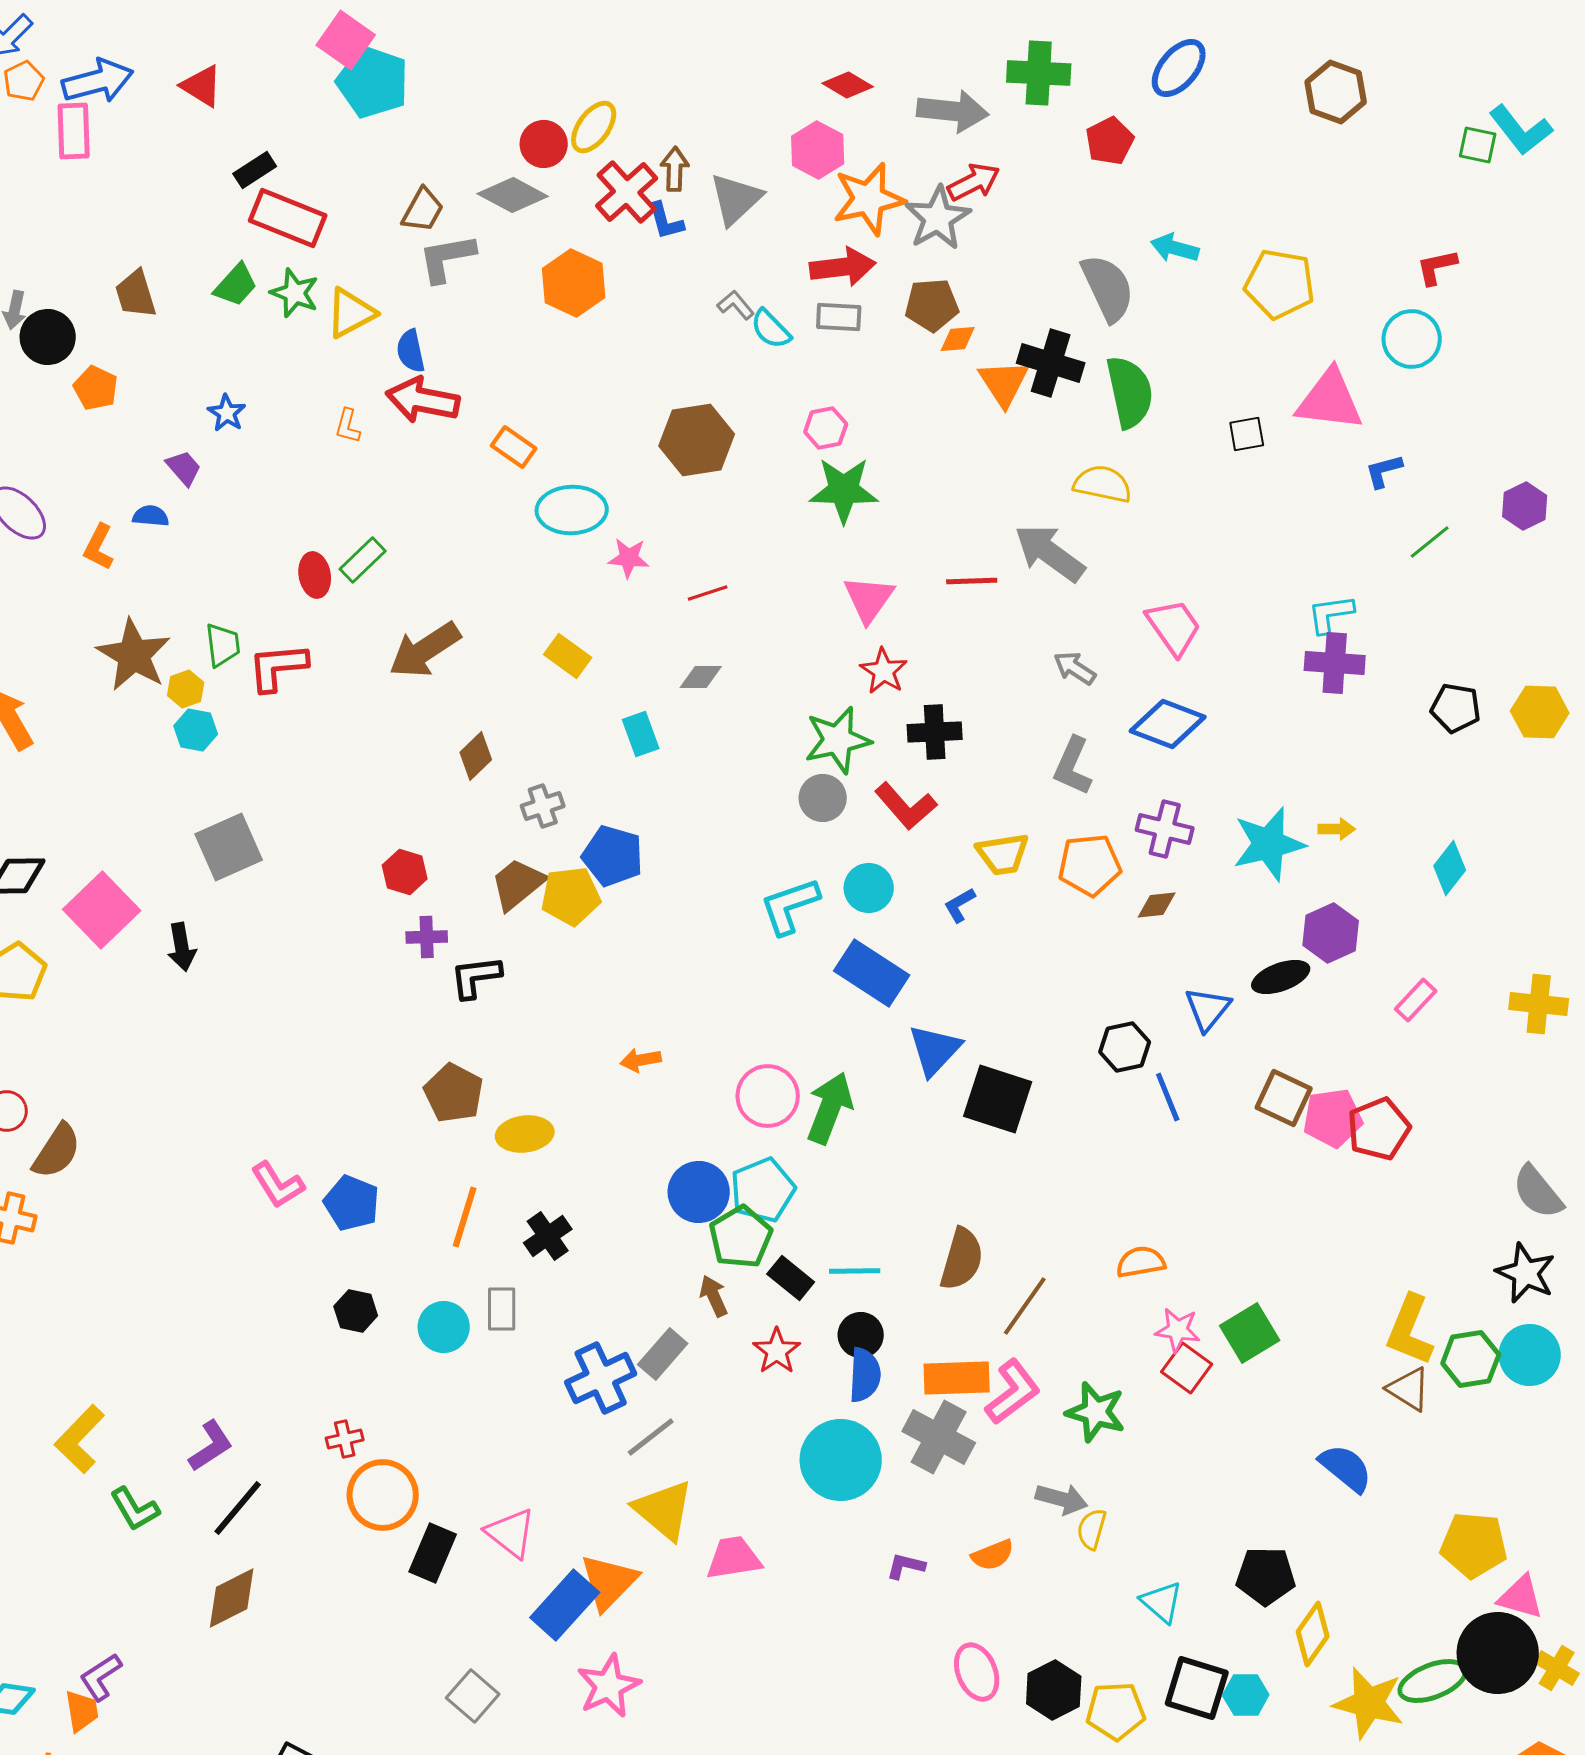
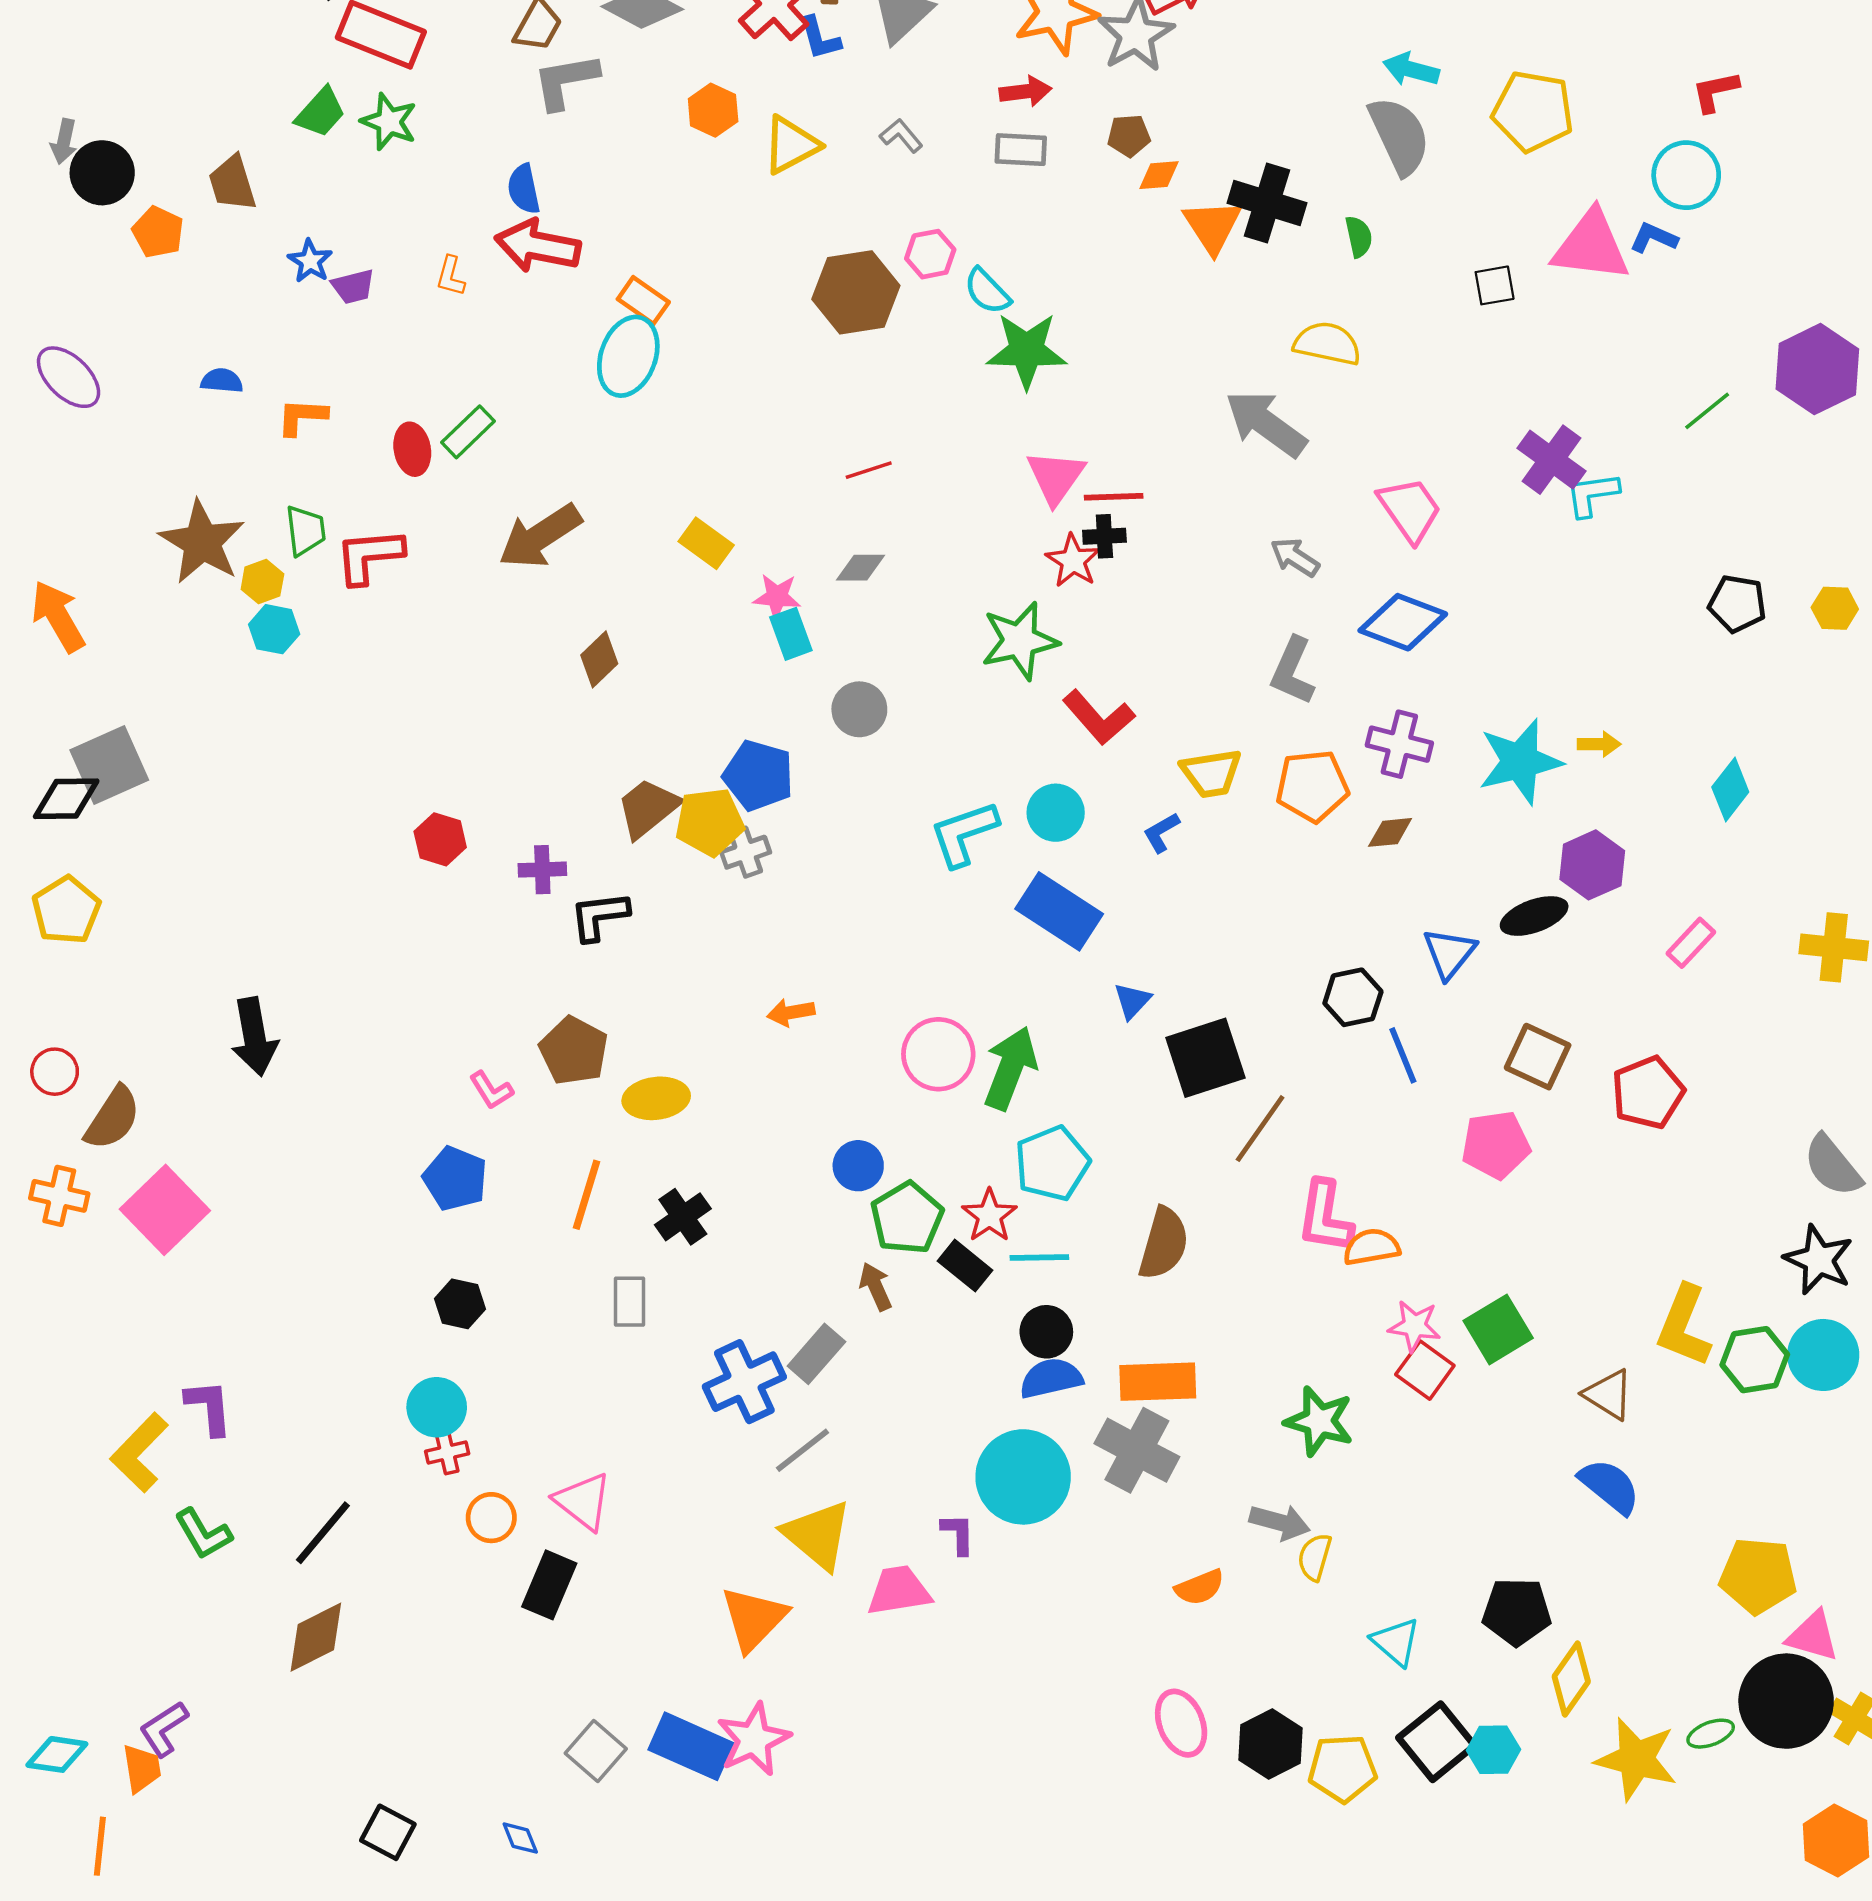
red arrow: (843, 267) -> (1025, 91), size x0.7
orange hexagon: (574, 283) -> (713, 110), size x0.7
gray semicircle: (1108, 288) -> (1399, 136), moved
brown trapezoid: (136, 294) -> (232, 183), moved
brown pentagon: (932, 305) -> (1129, 136), size x0.7
yellow triangle: (351, 313) -> (791, 145), moved
cyan semicircle: (771, 329) -> (987, 291), moved
green semicircle: (1130, 392) -> (1359, 237), size x0.5
pink hexagon: (826, 428) -> (930, 254), moved
purple trapezoid: (184, 468) -> (353, 287), moved, turned 117
blue L-shape: (1384, 471) -> (1654, 238), moved, turned 39
purple hexagon: (1525, 506) -> (1817, 369), size x1.6
cyan ellipse: (572, 510) -> (628, 356), moved, turned -68
orange L-shape: (99, 547) -> (302, 417), moved, turned 66
pink star: (629, 558) -> (777, 597), moved
red line: (972, 581) -> (1114, 497), moved
purple cross: (1335, 663) -> (1552, 460), moved, turned 32
yellow hexagon: (1540, 712) -> (1835, 608), size x0.7
black cross: (935, 732) -> (1104, 536), moved, size x0.7
gray circle: (823, 798) -> (859, 709), moved
gray cross: (543, 806) -> (746, 852), moved
gray square: (229, 847) -> (109, 765), moved
red hexagon: (405, 872) -> (440, 839), moved
pink square: (102, 910) -> (165, 1210), moved
black arrow: (182, 947) -> (254, 1037), moved, size x1.4
blue triangle: (935, 1050) -> (1132, 1001), size x0.6
black square: (998, 1099) -> (1205, 1058), turned -36
pink pentagon: (1333, 1118) -> (1496, 1145), moved
pink L-shape: (278, 1185) -> (491, 1090), moved, size x0.7
cyan pentagon: (763, 1190) -> (1052, 1163), moved
blue circle: (699, 1192) -> (858, 1166), size x0.7
brown line: (1025, 1306) -> (1260, 1129), moved
cyan circle: (444, 1327) -> (437, 1407), moved
red star: (777, 1351) -> (989, 1216), moved
blue semicircle: (865, 1375) -> (1051, 1378), turned -106
brown triangle: (1409, 1389) -> (1608, 1394), moved
pink L-shape: (1013, 1392) -> (1325, 1217), moved, turned 136
purple L-shape: (211, 1446) -> (209, 1407), moved, turned -62
orange circle: (383, 1495) -> (491, 1518), size x0.6
pink triangle: (511, 1533) -> (583, 1501), moved
purple L-shape: (906, 1566) -> (958, 1534), moved, turned 75
blue rectangle: (565, 1605) -> (691, 1746), moved, turned 72
green ellipse: (1433, 1681) -> (1711, 1734), size x0.6
black square: (1197, 1688) -> (1437, 1742), turned 34

